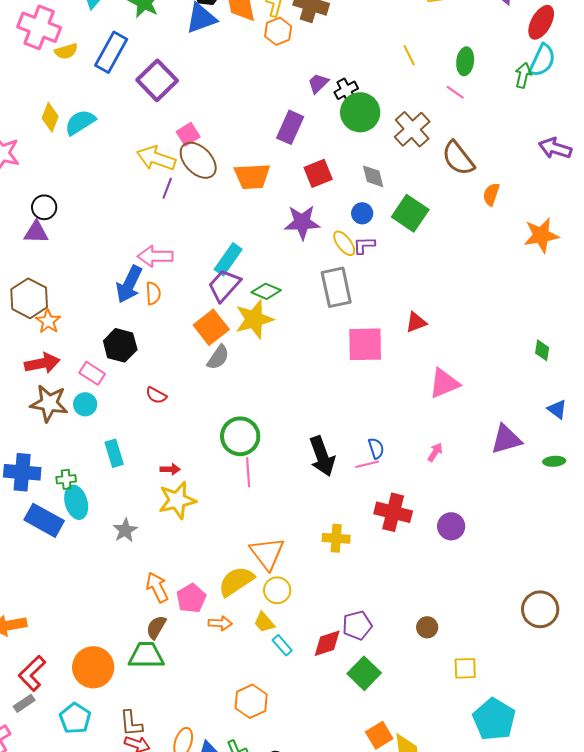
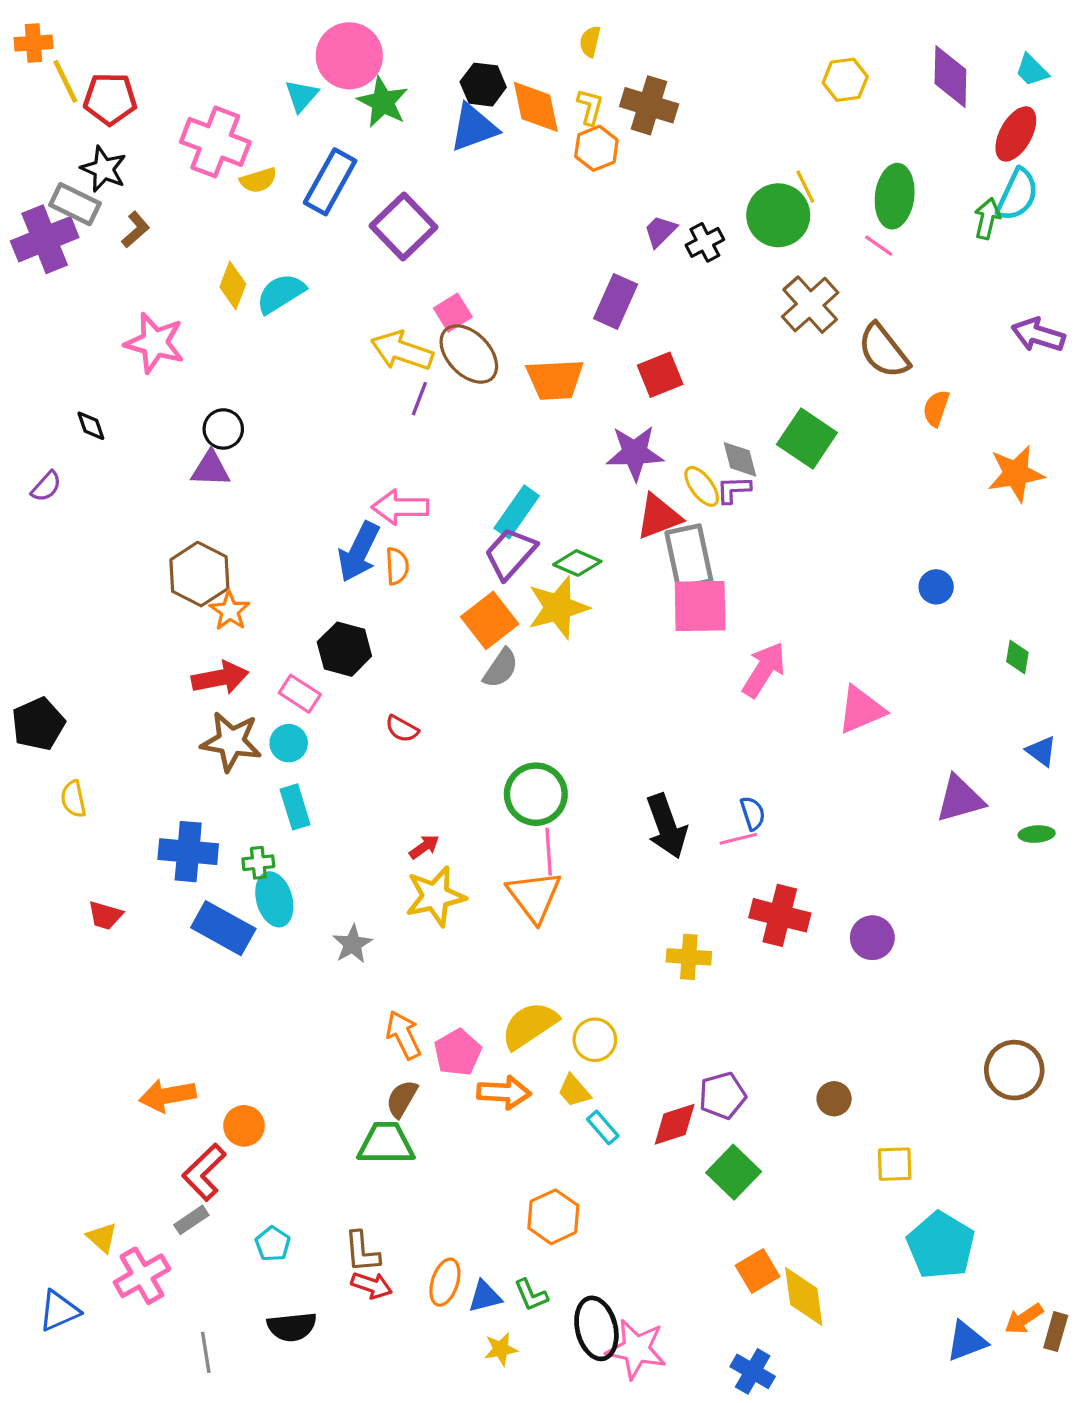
green ellipse: (465, 61) -> (895, 196), size x1.4
green circle: (360, 112) -> (778, 215), moved
gray diamond: (373, 176) -> (740, 459), moved
blue circle: (362, 213) -> (936, 587), moved
red triangle: (416, 322) -> (659, 517), moved, size x1.4
pink square: (365, 344) -> (700, 606), moved
pink arrow: (435, 452) -> (764, 670), moved, size x1.8
cyan rectangle: (114, 453) -> (295, 807), moved
red arrow: (170, 469) -> (424, 847), turned -36
orange triangle: (267, 553) -> (534, 896), moved
orange arrow: (220, 623) -> (504, 1092), size x1.4
orange circle: (93, 667) -> (244, 1126), moved, size x0.6
cyan pentagon: (75, 718) -> (273, 1244), size x0.7

